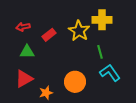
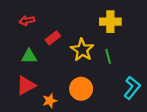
red arrow: (23, 27) -> (27, 21), moved
yellow star: (79, 31) -> (82, 50), moved
cyan L-shape: (110, 73) -> (132, 88), moved, turned 75

